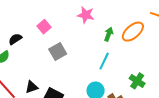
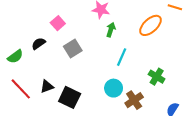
green arrow: (109, 34) -> (111, 30), moved
black semicircle: (15, 39) -> (39, 44), moved

